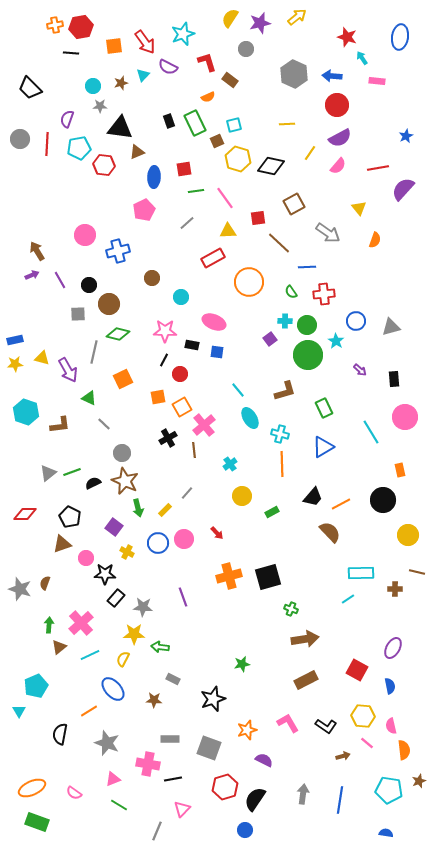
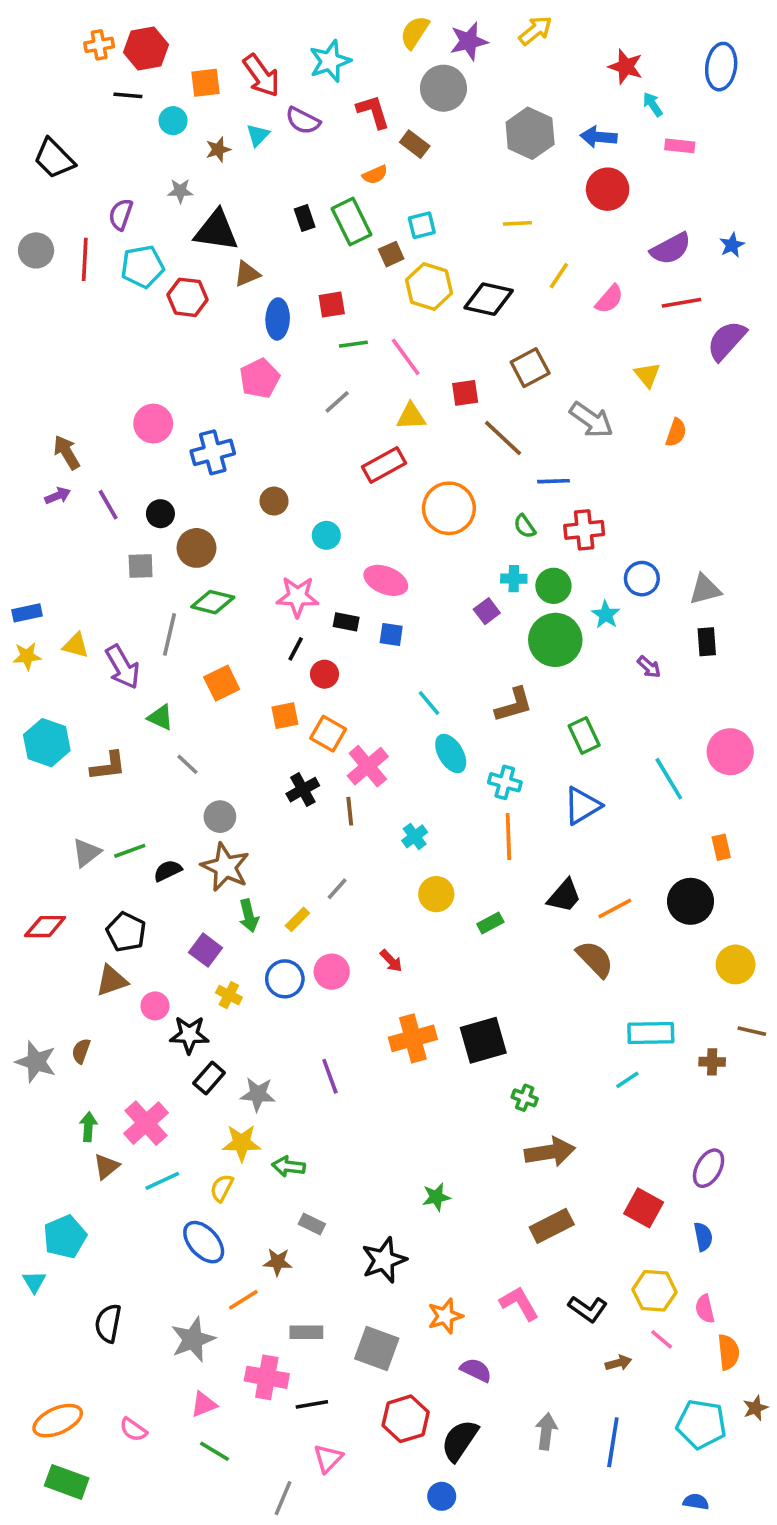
gray circle: (246, 49) -> (443, 88), size x1.6
cyan circle: (93, 86) -> (173, 121), moved
purple semicircle: (340, 138) -> (671, 249), moved
black rectangle: (394, 379) -> (707, 642), moved
orange square: (182, 407) -> (328, 734), turned -30
orange line: (89, 711) -> (243, 1300), moved
gray star: (107, 743) -> (193, 1339), turned 30

